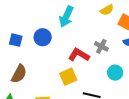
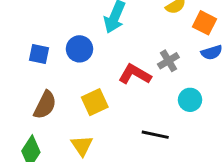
gray cross: (101, 46) -> (168, 61), turned 32
yellow square: (68, 77) -> (95, 102), moved

